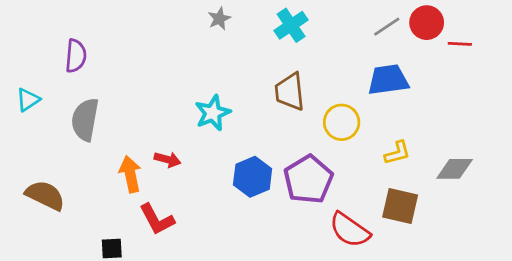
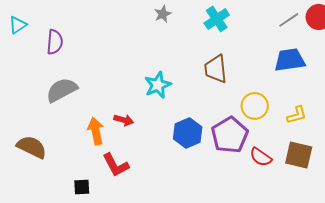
cyan triangle: (28, 100) -> (18, 25), moved
gray semicircle: (85, 120) -> (62, 90), turned 52
yellow circle: (342, 122) -> (255, 106), moved
red semicircle: (350, 230) -> (261, 157), moved, size x0.7

